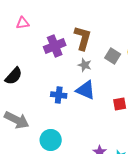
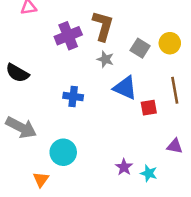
black semicircle: (14, 76) -> (17, 73), turned 78
blue triangle: (86, 90) -> (125, 88), moved

